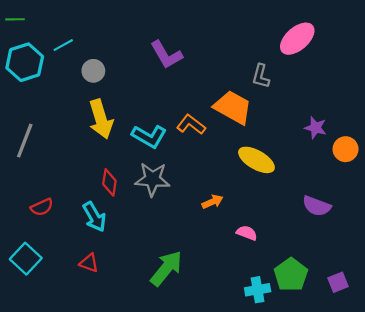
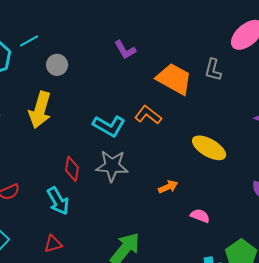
purple L-shape: (166, 55) -> (125, 50), size x0.7
orange trapezoid: (233, 107) -> (174, 79), moved
yellow arrow: (101, 119) -> (40, 110), moved, turned 33
red triangle: (89, 263) -> (53, 244), turned -36

